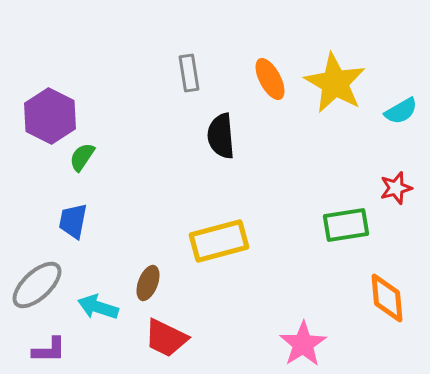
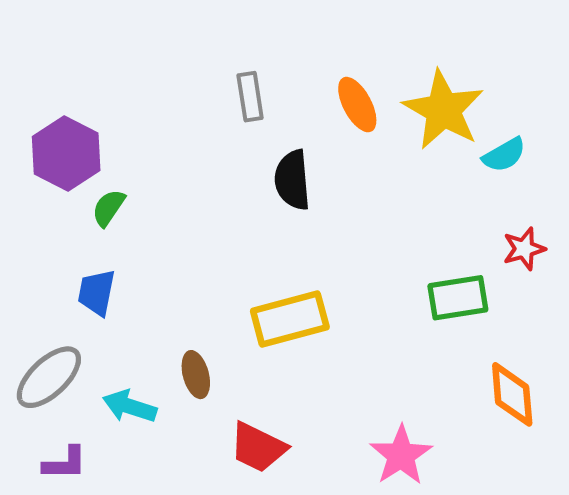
cyan semicircle: (401, 111) -> (504, 155), moved
brown ellipse: (148, 283) -> (196, 375), turned -36
red trapezoid: (166, 338) -> (258, 447), moved

